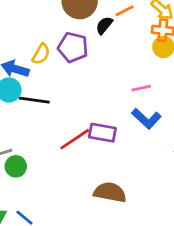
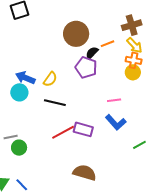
purple pentagon: (73, 47) -> (86, 67), moved
yellow semicircle: (41, 54) -> (50, 79), moved
black line: (34, 100) -> (55, 103), moved

